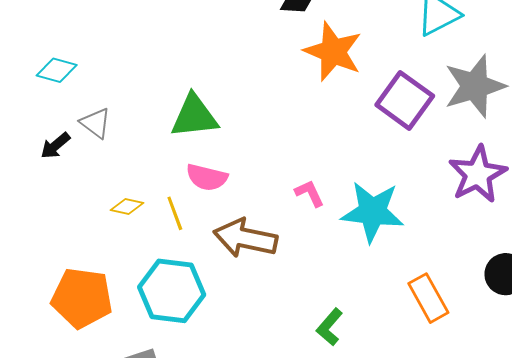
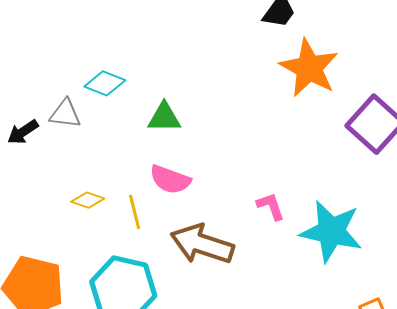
cyan diamond: (57, 70) -> (105, 83), moved
green triangle: (194, 116) -> (164, 117), size x0.7
gray triangle: (95, 123) -> (65, 114), turned -36

